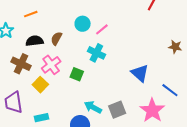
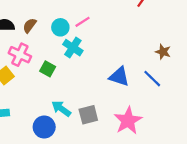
cyan circle: (83, 24) -> (60, 27), moved
pink cross: (51, 65) -> (20, 55), turned -36
blue triangle: (140, 73) -> (119, 77), turned -30
blue line: (170, 90) -> (152, 79), moved

